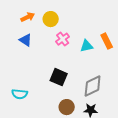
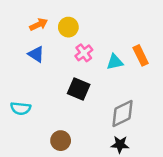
black square: (59, 77) -> (79, 89), moved
cyan semicircle: (20, 94) -> (21, 108), moved
brown circle: (67, 107) -> (61, 141), moved

